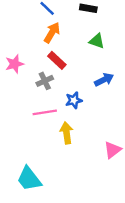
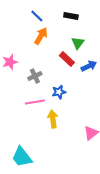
green triangle: (97, 41) -> (78, 43), turned 48
red rectangle: (57, 60) -> (67, 59), moved
blue arrow: (104, 80) -> (89, 66), moved

